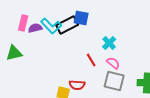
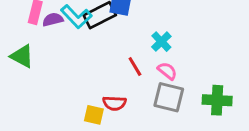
green triangle: (14, 53) -> (22, 56), turned 42

